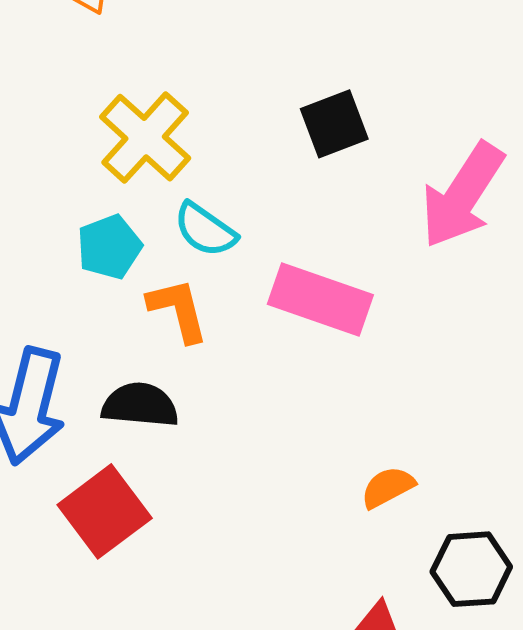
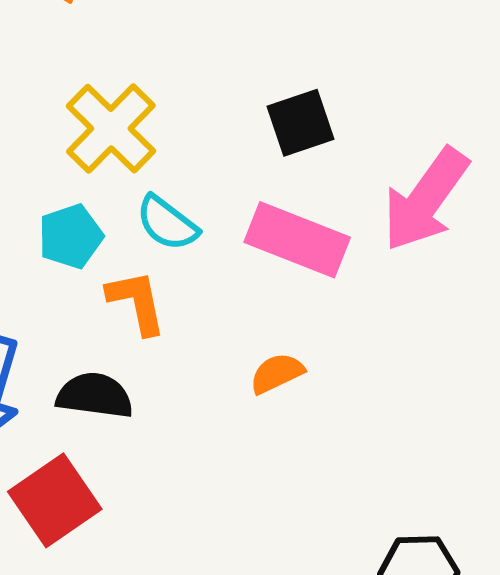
pink rectangle: (320, 300) -> (297, 240), moved
orange semicircle: (388, 487) -> (277, 373), moved

